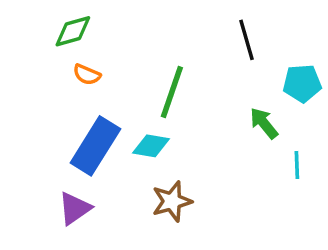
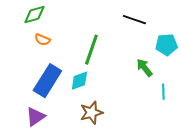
black line: (247, 40) -> (134, 20), turned -55
cyan diamond: (151, 146) -> (79, 81), turned -30

